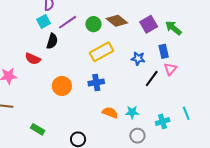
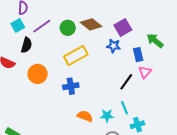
green arrow: (173, 28) -> (155, 41), moved
blue star: (138, 58) -> (114, 46), moved
orange circle: (62, 86) -> (38, 74), moved
cyan line: (186, 113) -> (125, 108), moved

